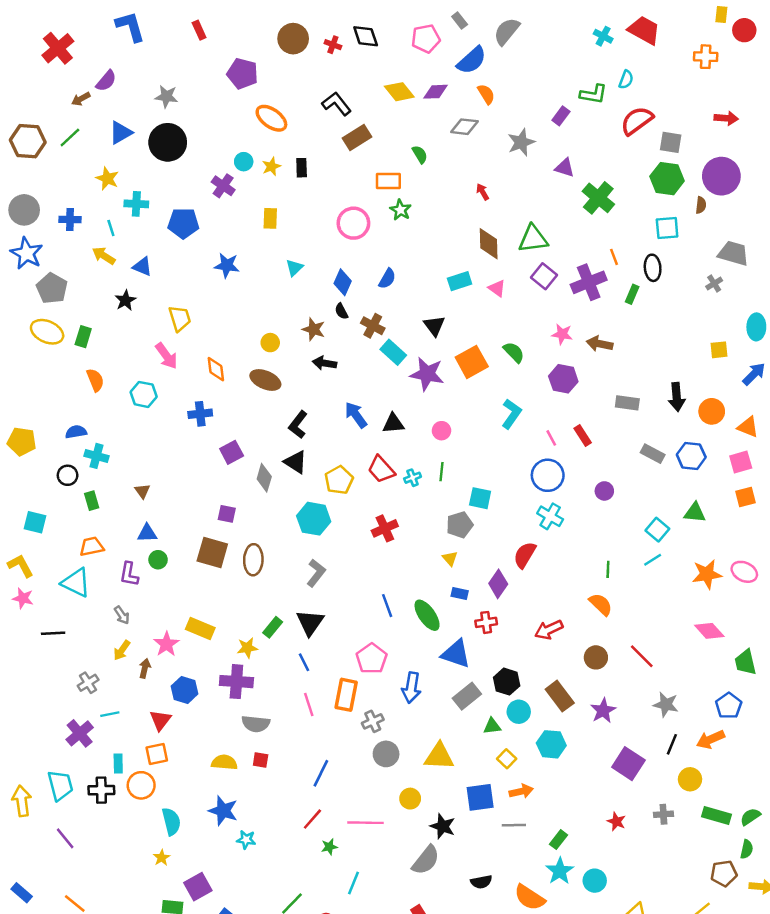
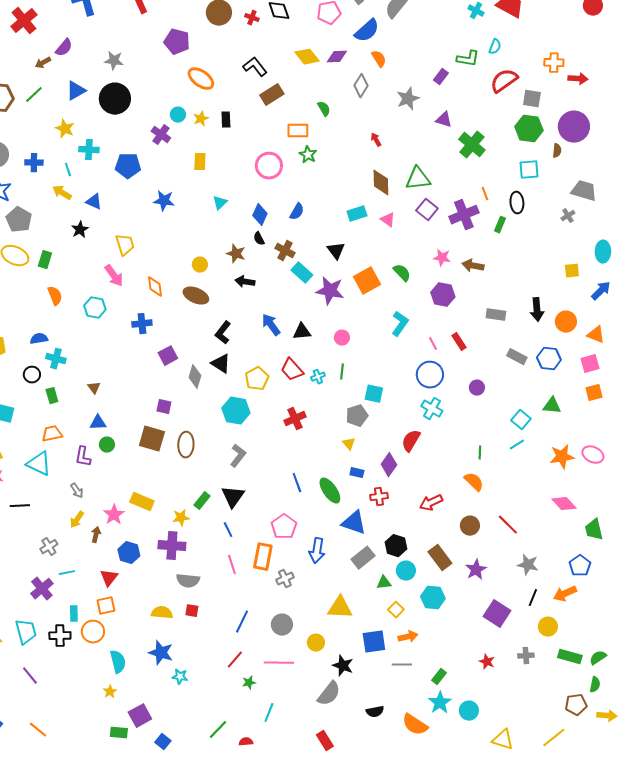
orange cross: (706, 57) -> (554, 63), moved
gray diamond: (464, 127) -> (361, 86), turned -65
gray circle: (386, 754) -> (282, 625), moved

